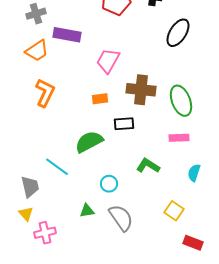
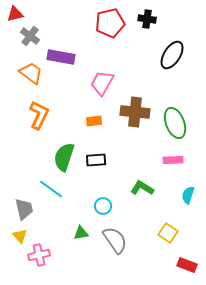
gray cross: (36, 14) -> (30, 36), turned -36
orange trapezoid: (37, 51) -> (31, 73), turned -110
black rectangle: (124, 124) -> (96, 160), moved
green semicircle: (89, 142) -> (64, 157), moved, turned -44

